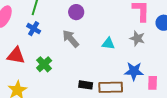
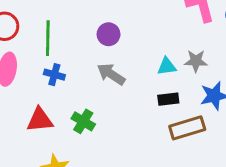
gray star: (137, 38) -> (196, 61), moved
black rectangle: (86, 85) -> (168, 99), moved

